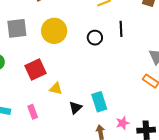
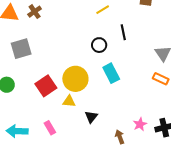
yellow circle: (54, 31) -> (75, 79), moved
cyan rectangle: (99, 102) -> (111, 73), moved

